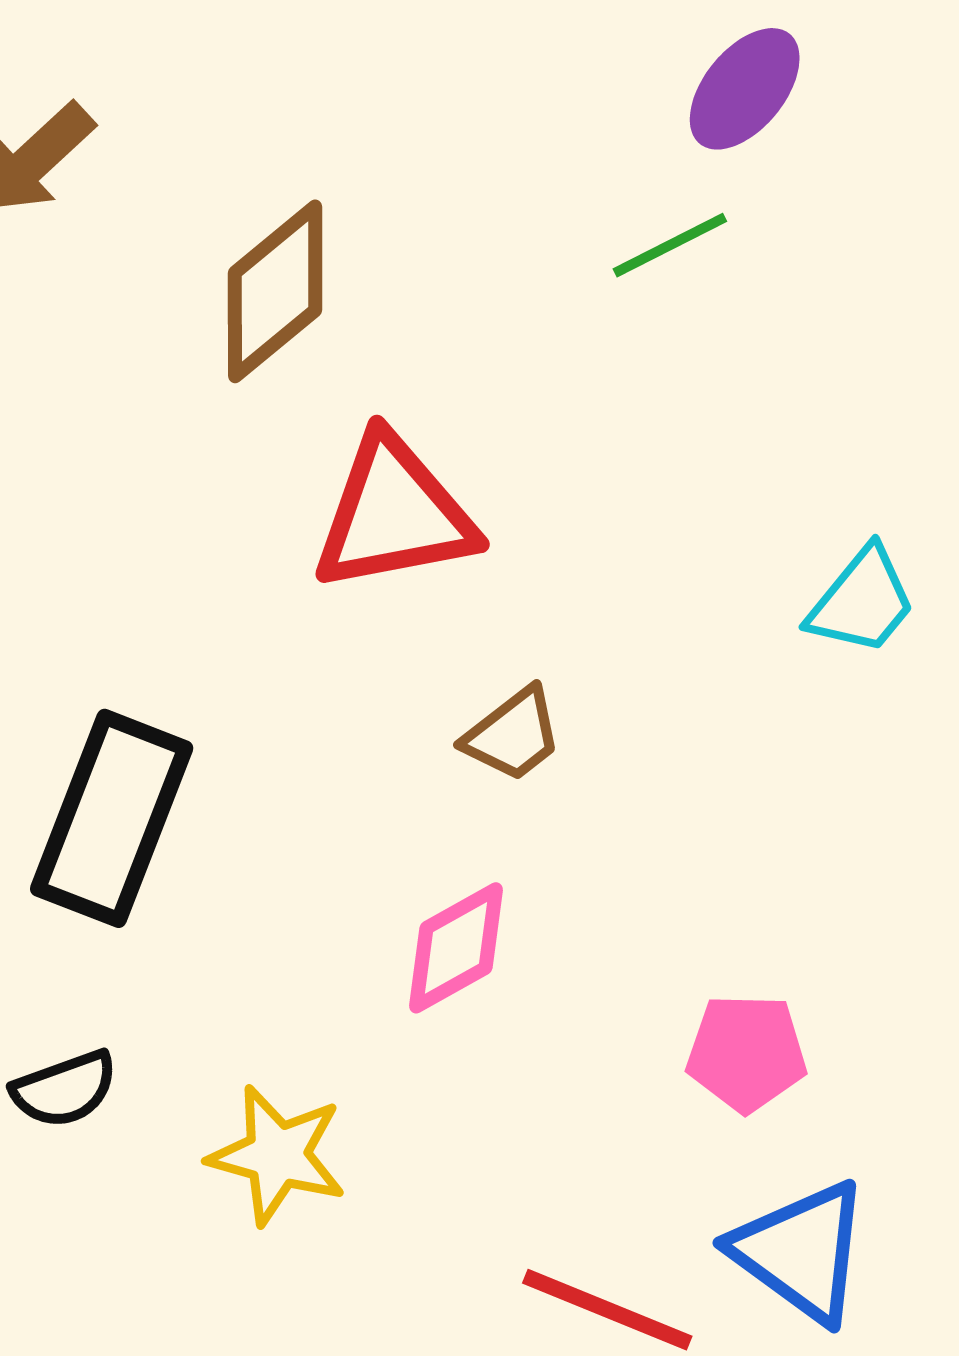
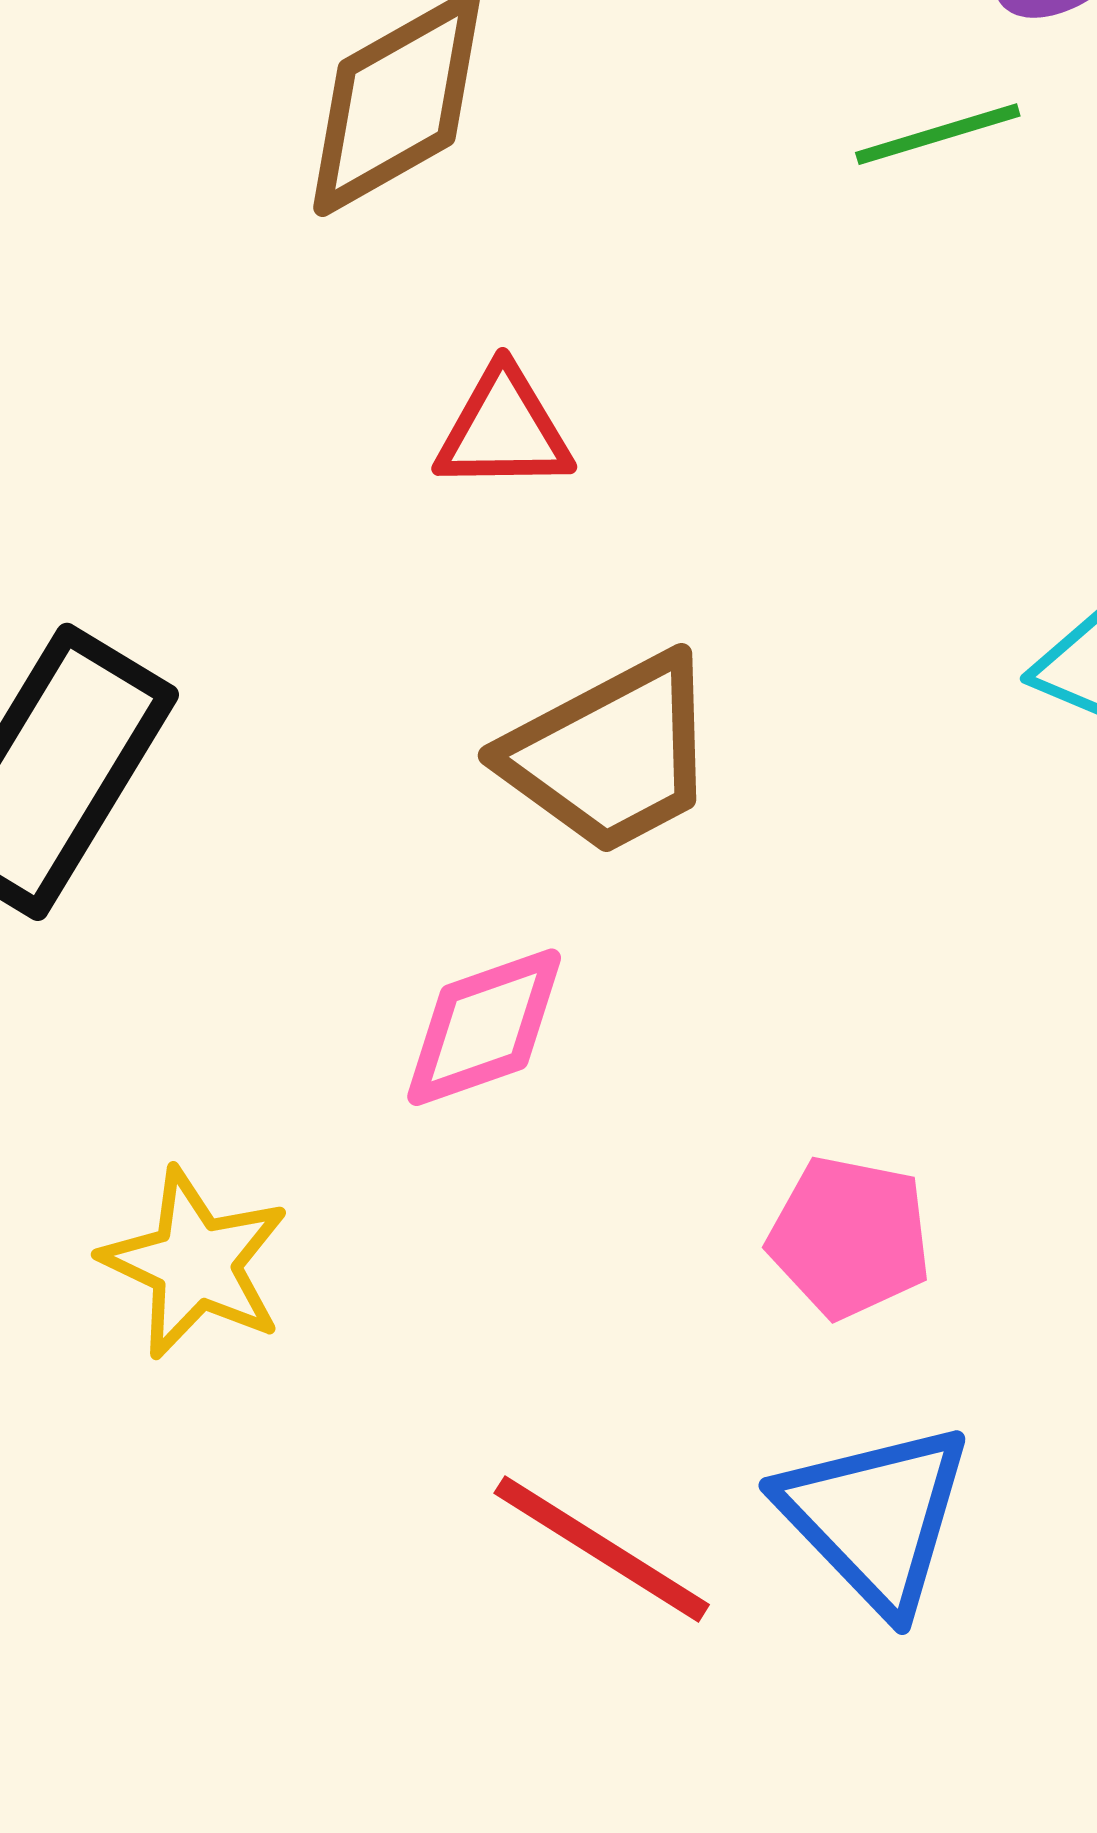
red triangle: (394, 514) -> (504, 430), size x0.6
brown trapezoid: (513, 735) -> (611, 754), size x1.6

